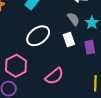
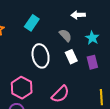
gray semicircle: (73, 19) -> (65, 35), moved
white ellipse: (38, 36) -> (41, 56), turned -60

